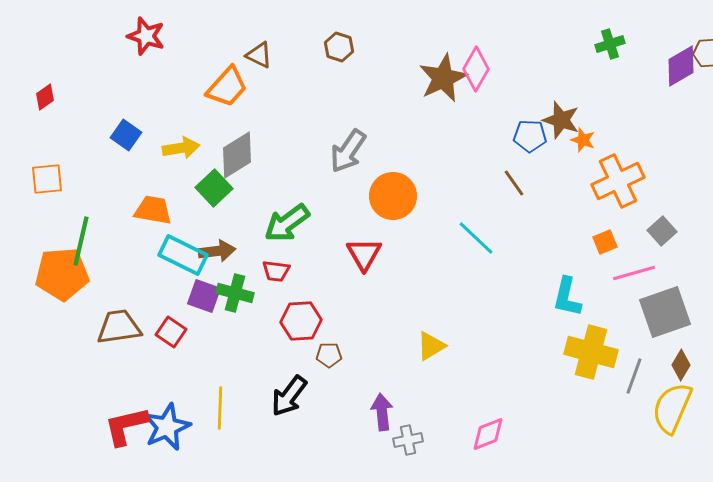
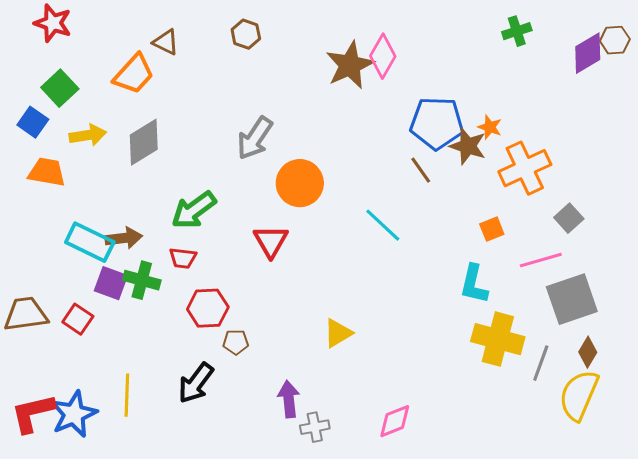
brown star: (561, 120) -> (468, 146), moved
blue pentagon: (530, 136) -> (437, 123), size x1.6
green square: (214, 188) -> (60, 88), moved
orange trapezoid: (153, 210) -> (47, 172), moved
orange square: (605, 242) -> (492, 229), moved

